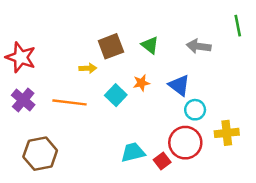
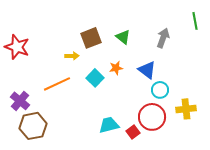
gray arrow: (199, 46) -> (163, 38), turned 102
purple cross: (23, 100) -> (20, 101), moved
orange line: (69, 102) -> (57, 84), turned -32

